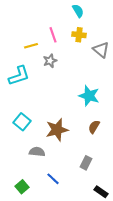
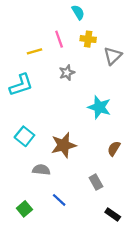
cyan semicircle: (78, 11) -> (78, 12), moved
gray triangle: (101, 50) -> (113, 56), turned 36
gray star: (50, 61) -> (67, 73), moved
brown semicircle: (94, 127) -> (114, 149), moved
gray rectangle: (86, 163) -> (96, 182), turned -56

